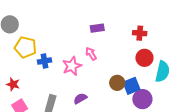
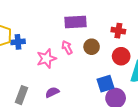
purple rectangle: (97, 28) -> (75, 22), size x1.5
blue cross: (44, 61) -> (18, 42), moved
brown circle: (117, 83) -> (92, 47), moved

